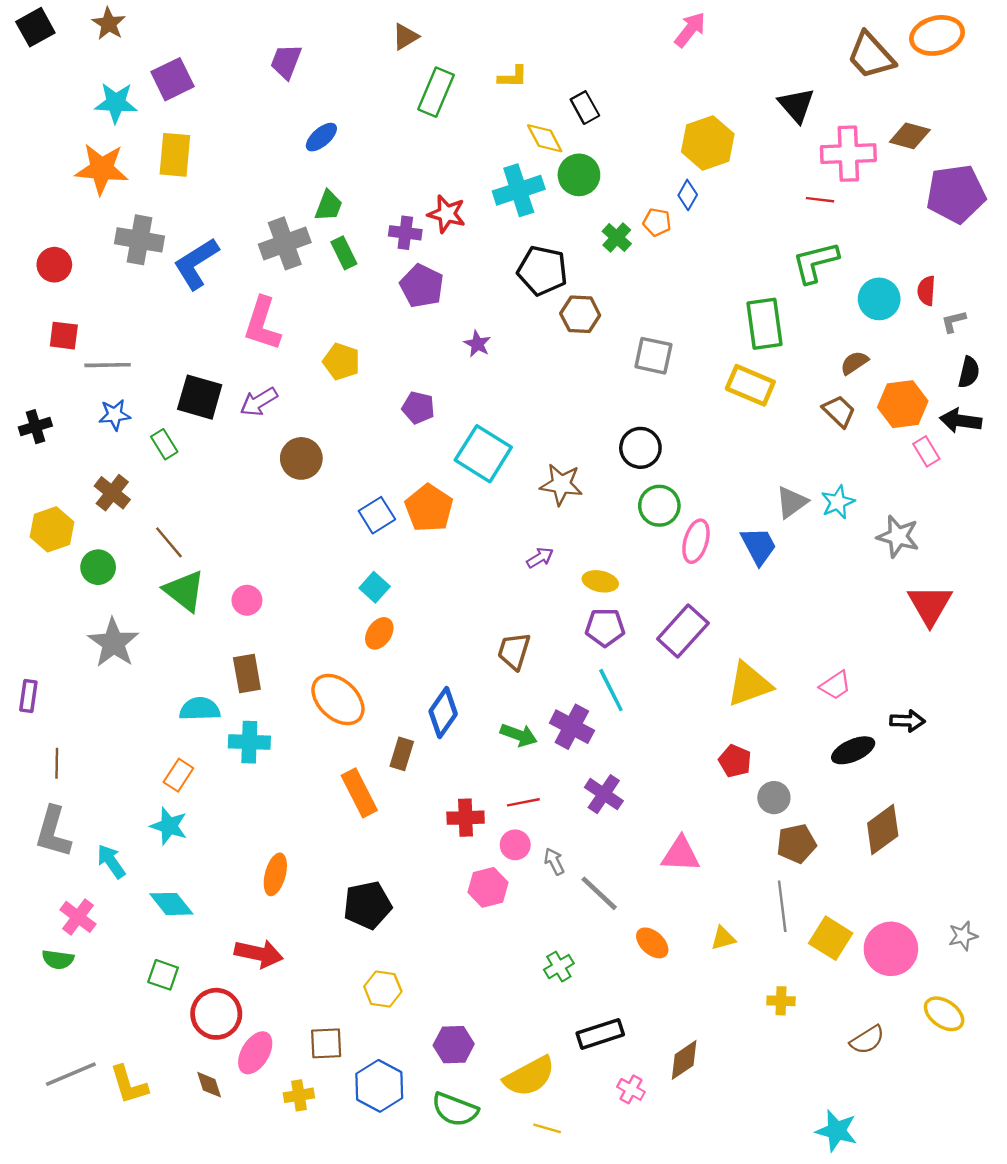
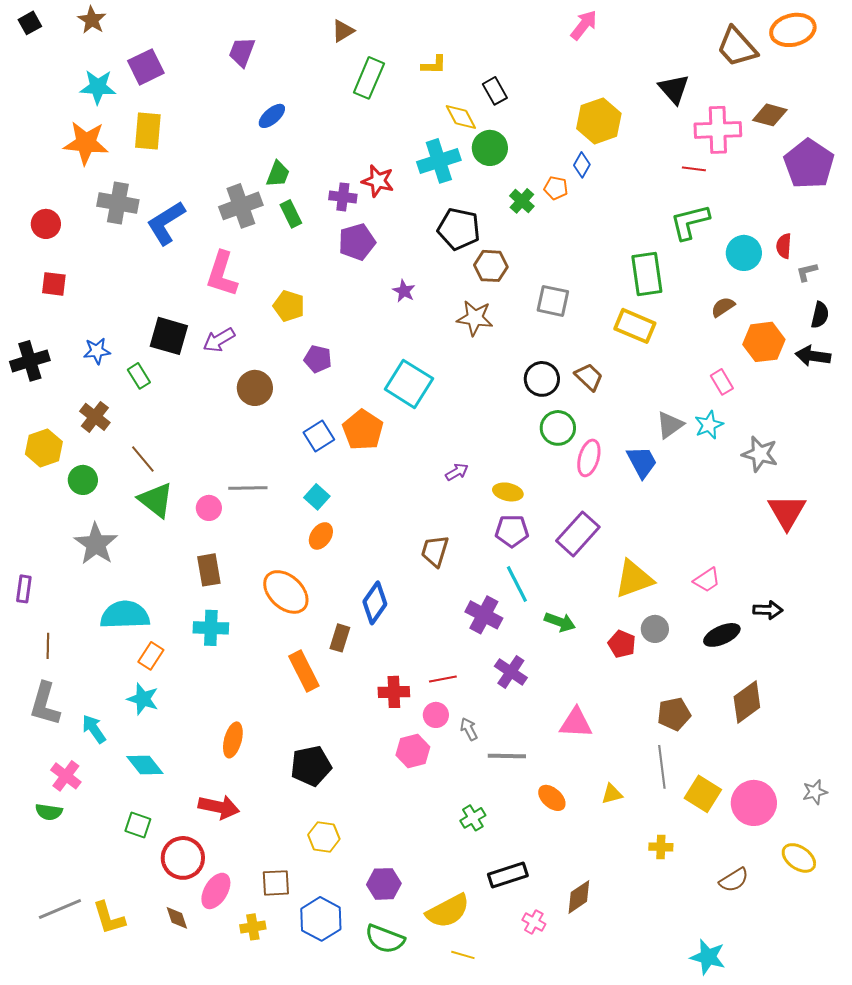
black square: (35, 27) -> (30, 23), size x0.7
purple pentagon: (956, 194) -> (809, 164), turned -30
purple pentagon: (422, 286) -> (357, 242), turned 30
gray line: (108, 365) -> (248, 488), moved
purple pentagon: (418, 408) -> (318, 359), moved
brown trapezoid: (839, 411) -> (589, 377), moved
black cross: (35, 427) -> (30, 361), size x1.4
pink rectangle: (926, 451) -> (722, 382), moved
brown star: (561, 484) -> (475, 318), moved
cyan semicircle: (200, 709) -> (125, 615), moved, size x1.4
green arrow: (519, 735) -> (560, 622), moved
gray circle: (774, 798) -> (655, 629), moved
gray line: (599, 893) -> (507, 756), turned -42

